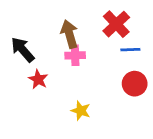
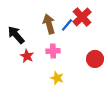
blue line: (130, 50) -> (67, 25), moved, turned -48
pink cross: (75, 55) -> (53, 51), moved

